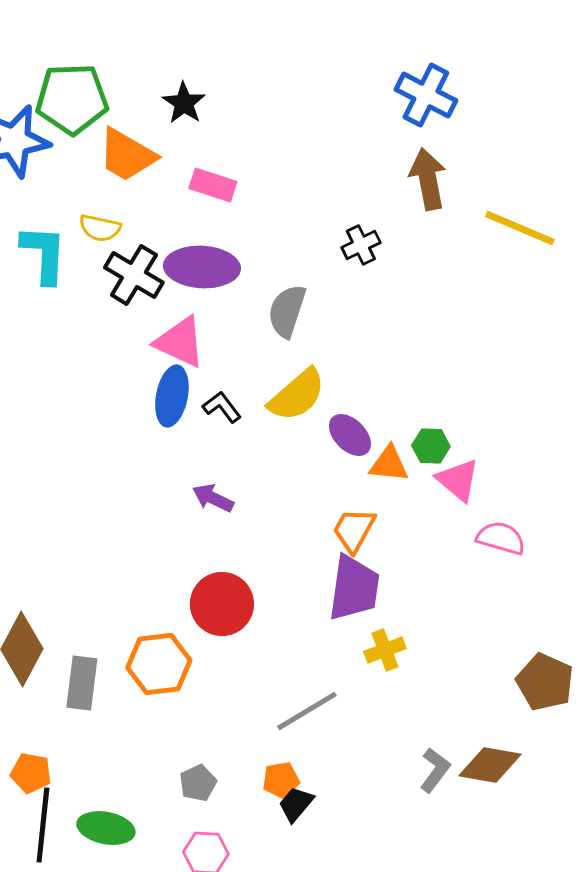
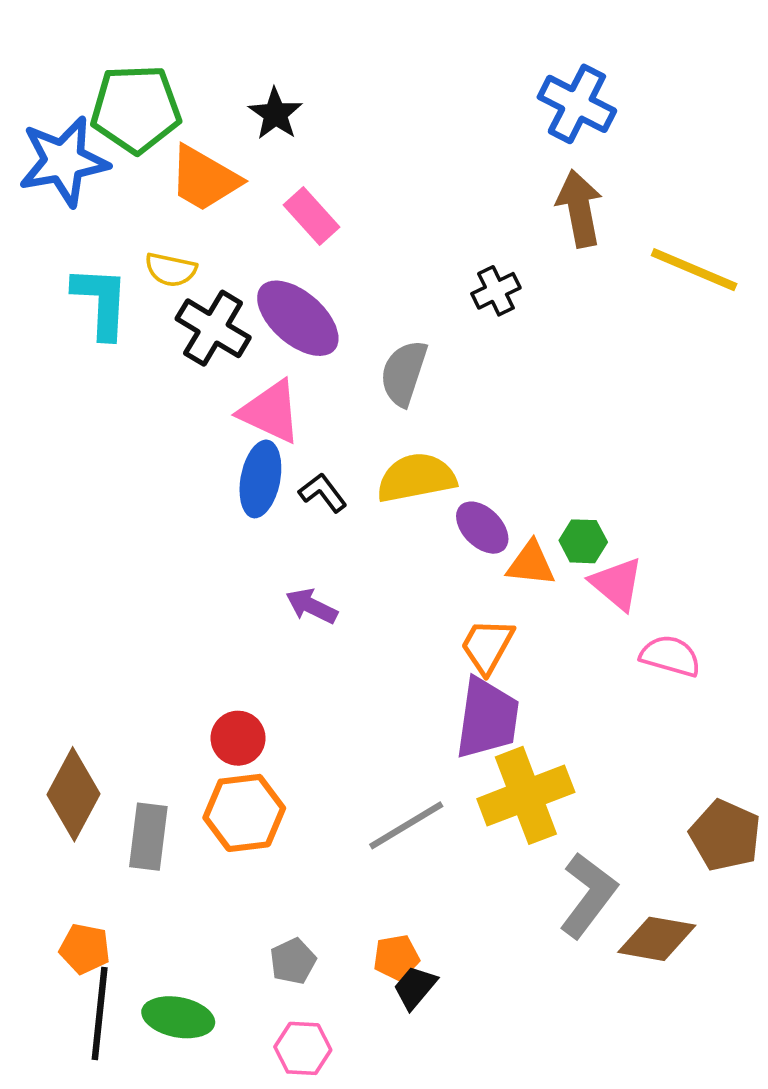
pink rectangle: (213, 185) -> (312, 216), turned 30
purple ellipse: (202, 267) -> (298, 318), turned 38
yellow semicircle: (297, 395) -> (416, 478), turned -150
red circle: (222, 604) -> (238, 738), moved, size x0.7
yellow cross: (385, 650) -> (526, 795), size x1.8
gray line: (307, 711) -> (406, 825), moved
gray L-shape: (435, 770) -> (588, 895), moved, size x1.5

